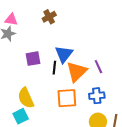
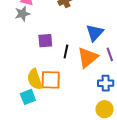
blue triangle: (64, 54) -> (95, 33), moved
orange square: (67, 98) -> (51, 80), moved

